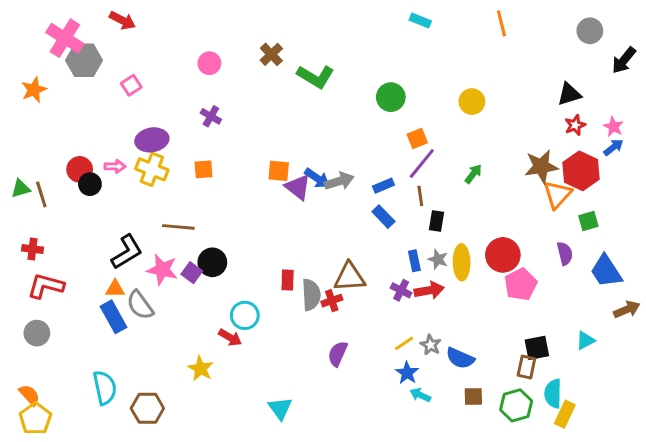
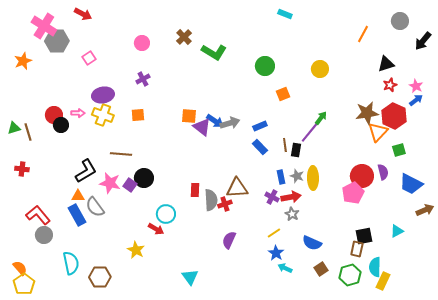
orange line: (501, 23) -> (363, 34), moved, turned 42
purple cross: (211, 116) -> (143, 79), turned 32
purple line: (422, 163) -> (310, 132), moved
brown line: (420, 196) -> (285, 145), moved
red circle: (503, 255) -> (362, 176), moved
blue trapezoid: (606, 271) -> (411, 184), turned -30
red L-shape: (46, 286) -> (38, 215), moved, turned 35
gray circle: (37, 333) -> (44, 235), moved
gray star: (431, 345) -> (292, 214), moved
brown square: (473, 396) -> (321, 269), turned -32

